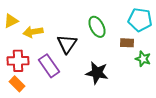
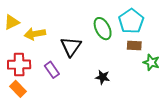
cyan pentagon: (140, 20) -> (131, 21), moved, turned 30
purple rectangle: (49, 66) -> (52, 70), size x0.7
black star: (97, 73) -> (103, 77), size x0.6

